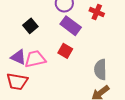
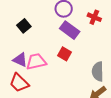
black square: (30, 26) -> (24, 26), moved
red trapezoid: (17, 81) -> (19, 83), turned 35

